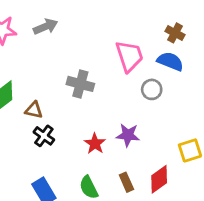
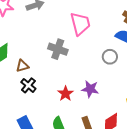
pink trapezoid: (129, 56) -> (80, 24), moved
brown triangle: (34, 110) -> (22, 66), turned -32

